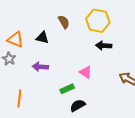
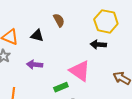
yellow hexagon: (98, 21) -> (106, 21), moved
pink triangle: (86, 72) -> (80, 71), size x1.6

